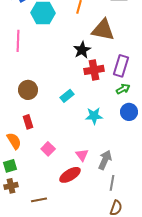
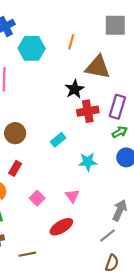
red rectangle: (28, 122) -> (15, 168), turned 48
pink triangle: (82, 155) -> (72, 196), moved
gray arrow: (105, 160) -> (120, 210), moved
gray line: (112, 183) -> (108, 236), turned 42

